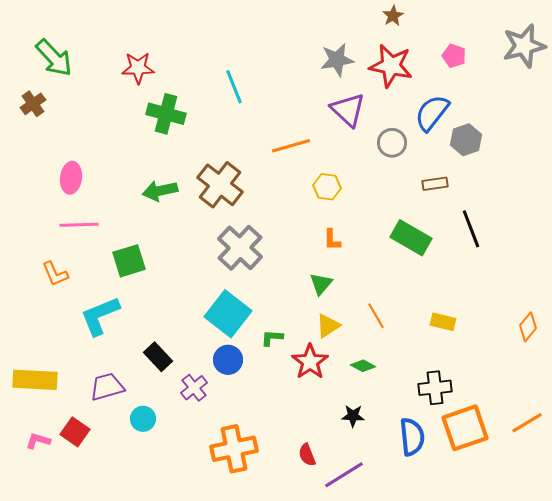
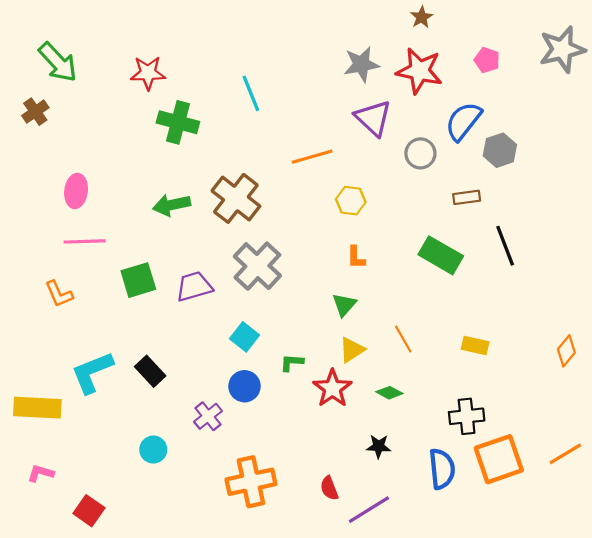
cyan square: (228, 314) -> (245, 337), size x0.6
cyan L-shape: (100, 316) -> (92, 372), moved
black rectangle: (158, 357) -> (150, 371), moved
purple trapezoid: (107, 387) -> (194, 286), moved
red square: (75, 432) -> (89, 511), moved

